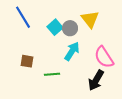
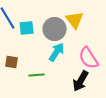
cyan square: (55, 27) -> (27, 28), moved, turned 35
gray circle: (70, 28) -> (55, 29), size x1.5

